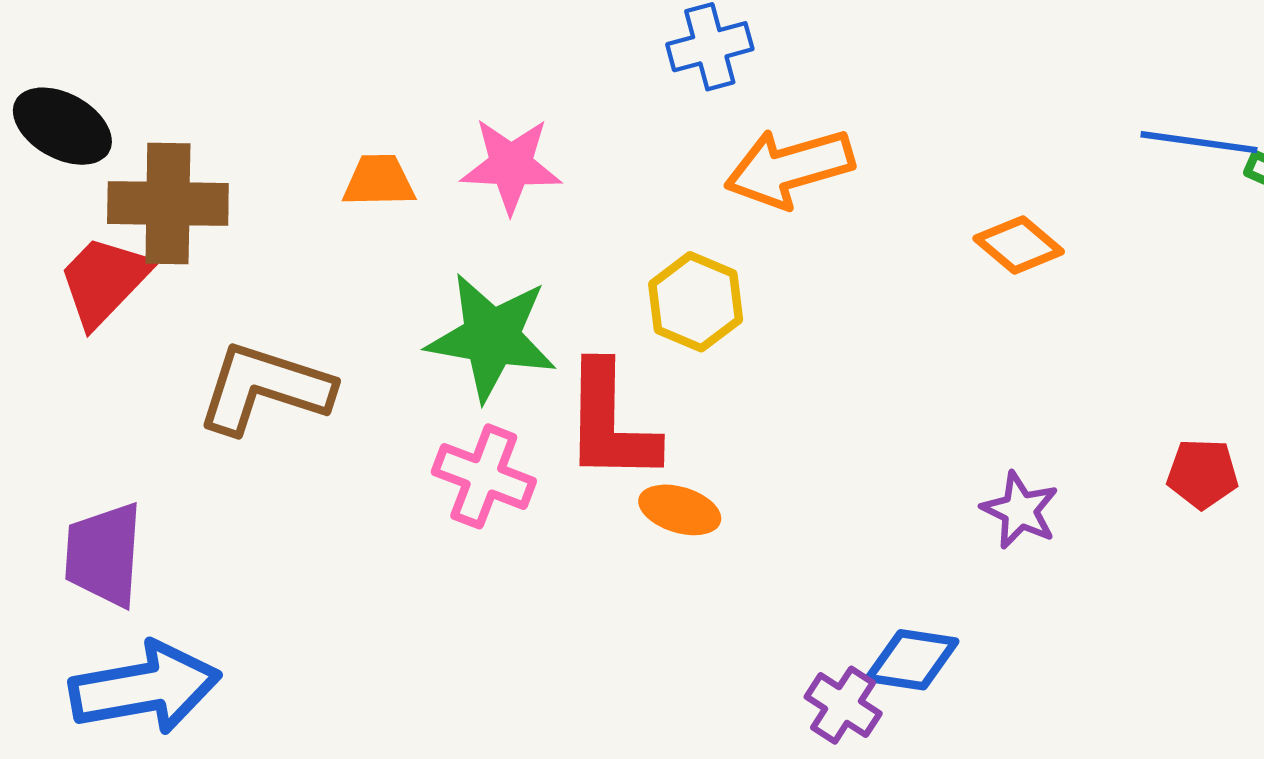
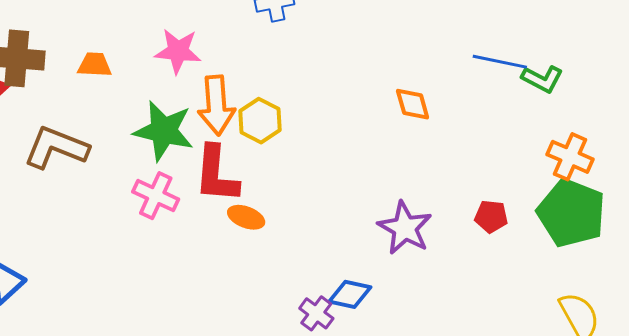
orange arrow: (789, 168) -> (216, 105), moved, turned -82
orange trapezoid: (379, 181) -> (95, 65), moved
orange diamond: (1019, 245) -> (413, 104), turned 30
purple star: (1020, 510) -> (405, 228), size x1.5

